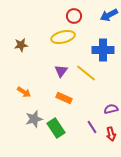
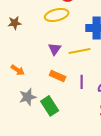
yellow line: (86, 73) -> (80, 51), turned -50
purple line: (92, 127) -> (82, 82), moved, turned 32

